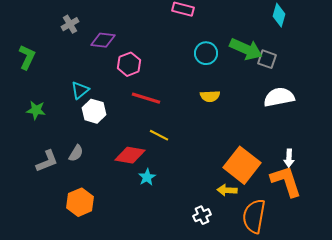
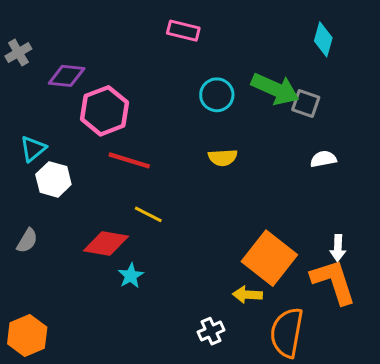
pink hexagon: (129, 64) -> (104, 111), size x1.4
white semicircle: (279, 97) -> (323, 159), size x0.6
orange hexagon: (80, 202) -> (27, 335), moved

